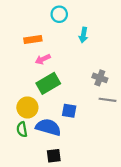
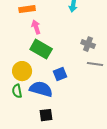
pink arrow: (43, 59) -> (36, 27), turned 96
green rectangle: (48, 83) -> (41, 49), turned 60
blue square: (69, 111) -> (60, 74), turned -32

